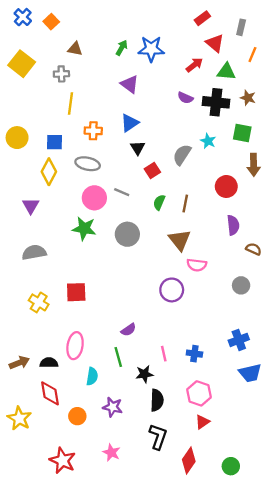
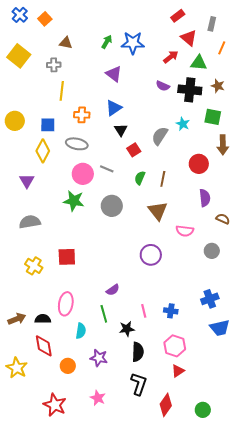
pink semicircle: (197, 265) -> (185, 231), moved

